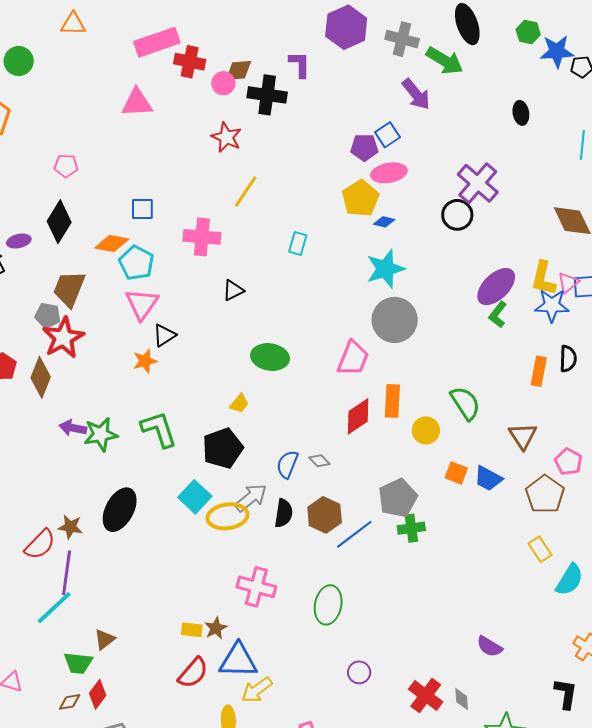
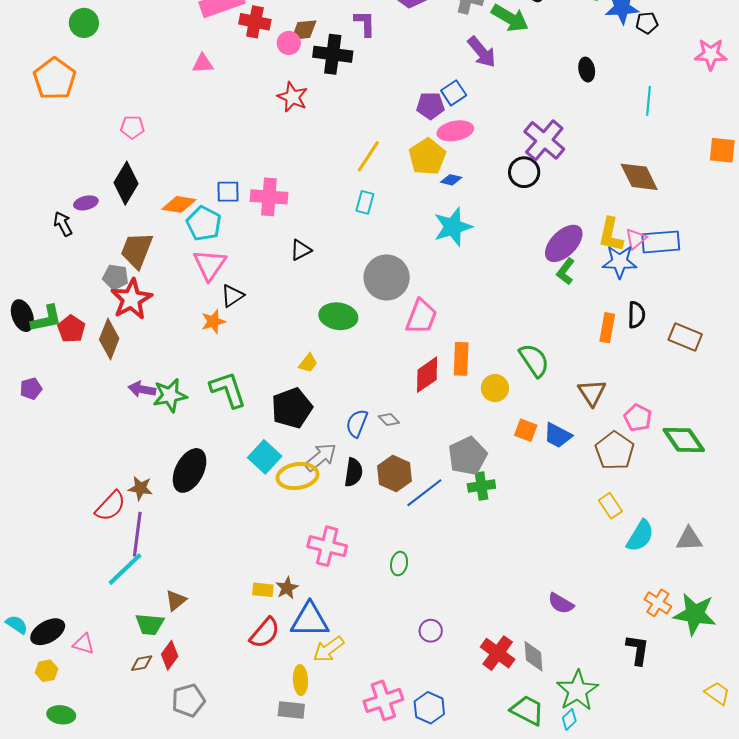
pink triangle: (137, 103) -> (203, 64), size x0.7
yellow line: (246, 192) -> (368, 156), moved
blue square: (142, 209) -> (228, 192), moved
gray circle: (395, 320) -> (387, 277), moved
green ellipse: (328, 605) -> (399, 564), size x0.6
gray diamond: (462, 699) -> (534, 656), size x1.4

